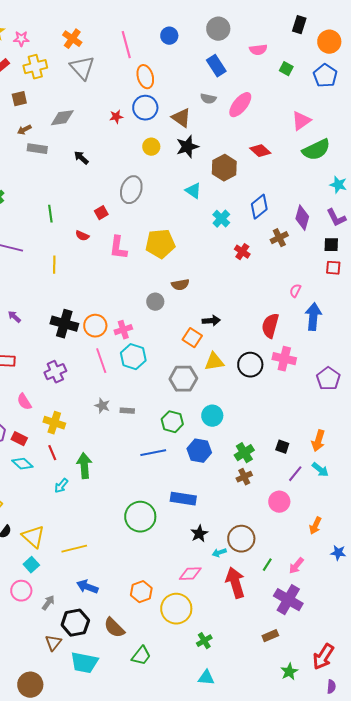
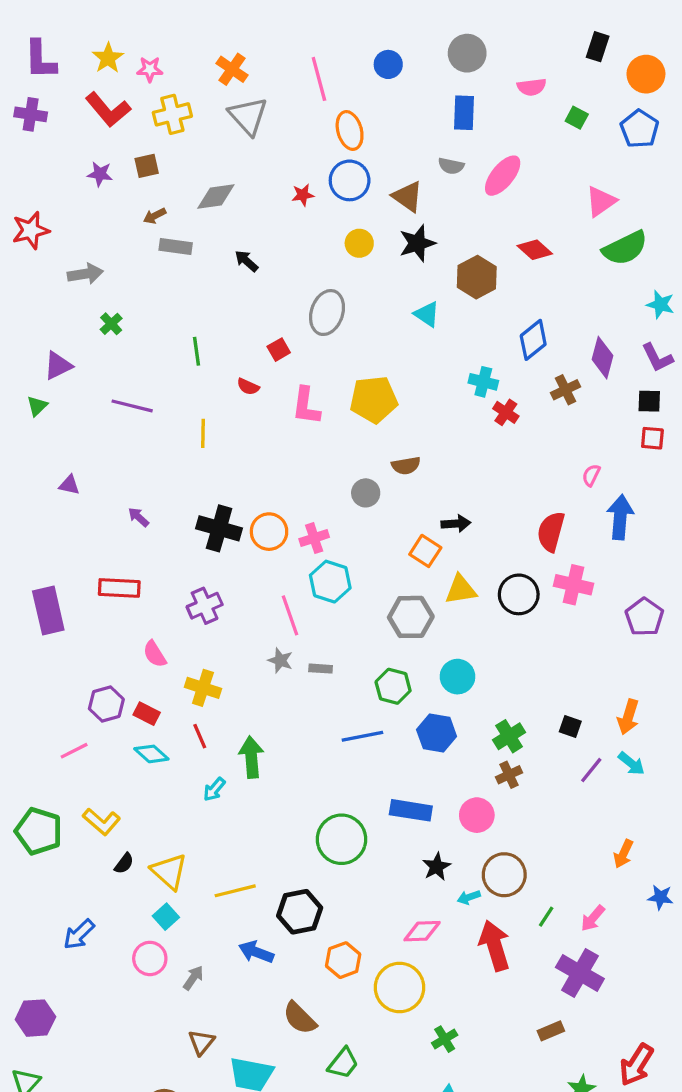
blue rectangle: (216, 66) -> (464, 113), turned 35
cyan cross: (221, 219) -> (483, 382), moved, turned -30
pink line: (101, 361) -> (290, 615), moved
pink circle: (279, 502) -> (477, 815), moved
black hexagon: (75, 623) -> (300, 912), moved

